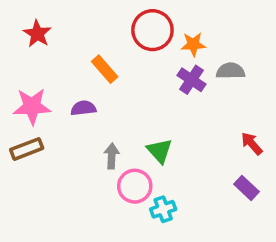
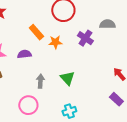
orange star: (193, 44) -> (55, 42), moved
gray semicircle: (230, 71) -> (107, 24), moved
pink circle: (135, 186) -> (28, 105), moved

